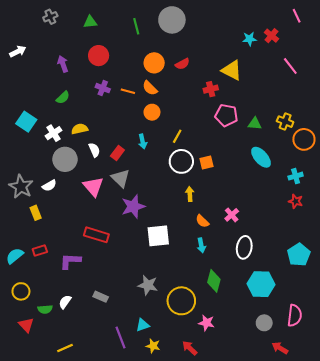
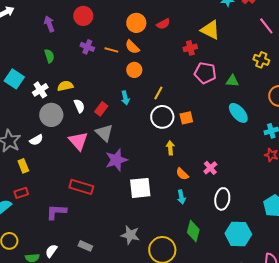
green semicircle: (63, 97) -> (49, 56), turned -64
yellow cross: (285, 122) -> (261, 60), moved
red rectangle: (40, 251) -> (21, 193), moved

